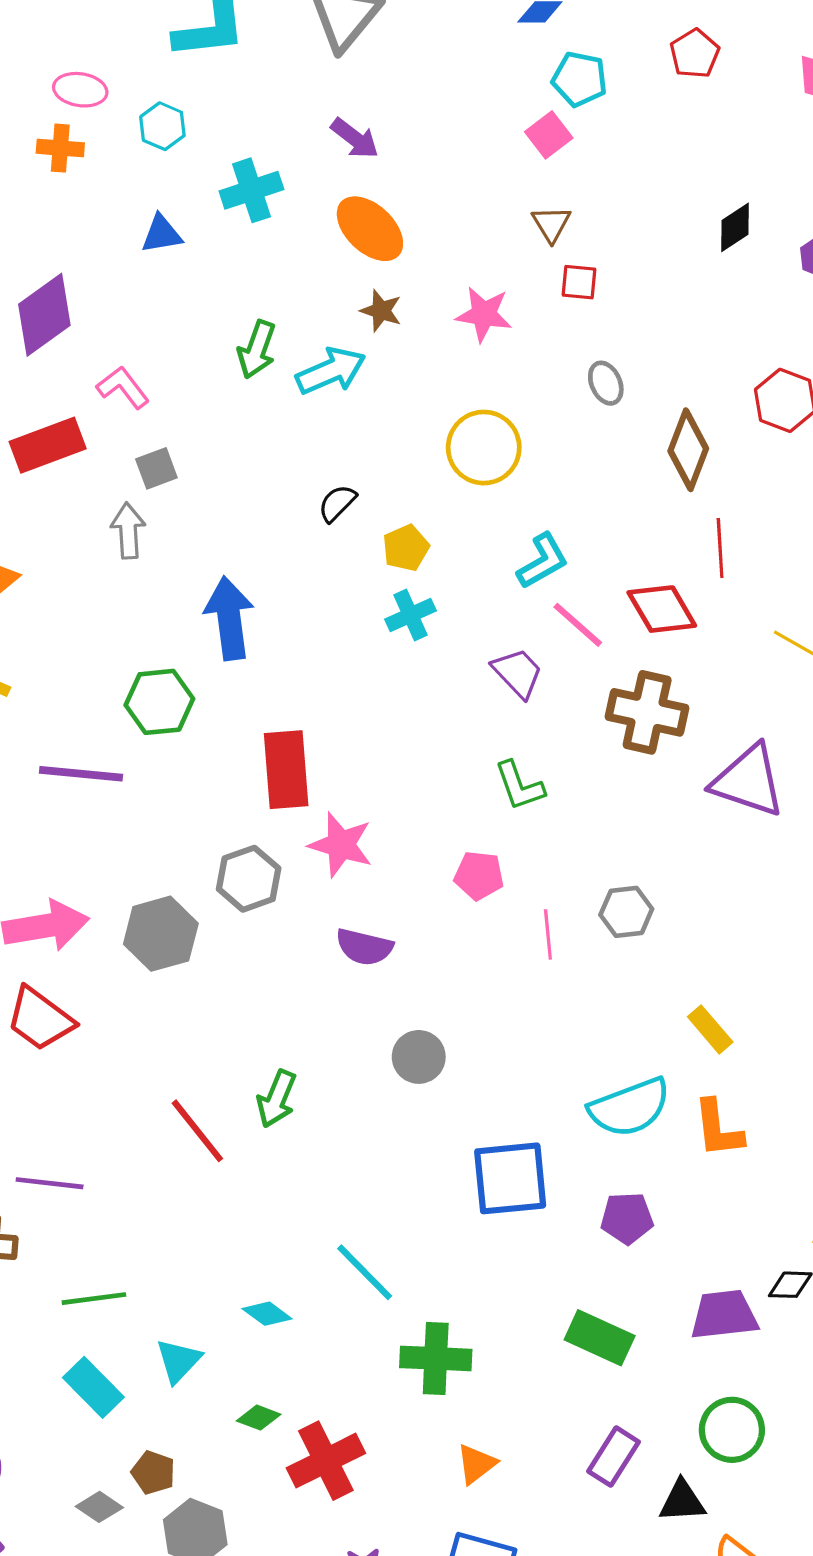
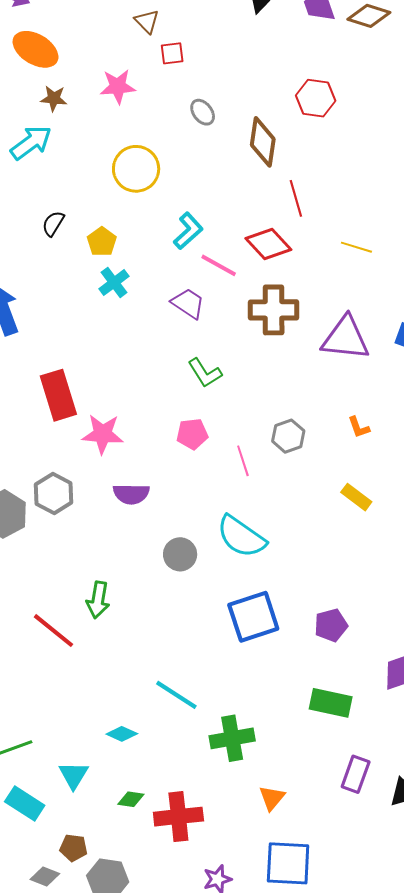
gray hexagon: (249, 879) -> (54, 494), moved
cyan semicircle: (630, 1107) -> (241, 537), moved, turned 68
orange L-shape: (718, 1129) -> (359, 427), moved, size x0.6
red cross: (326, 1461) -> (178, 817), turned 33

